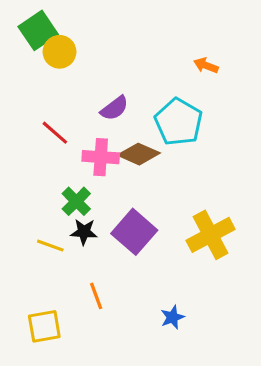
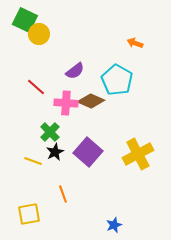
green square: (38, 30) -> (25, 20), turned -30
black star: (84, 232) -> (55, 152), turned -30
blue star: (172, 317) -> (114, 225), moved

